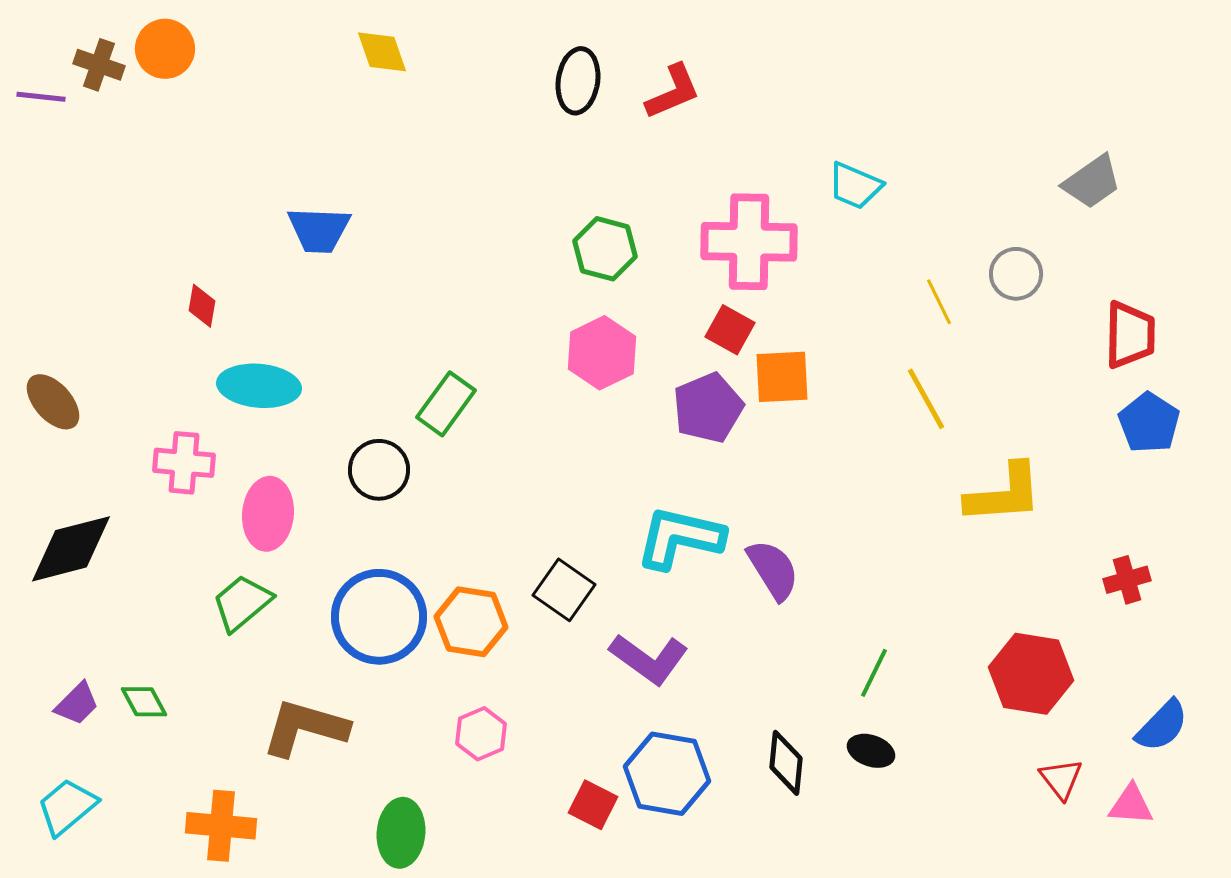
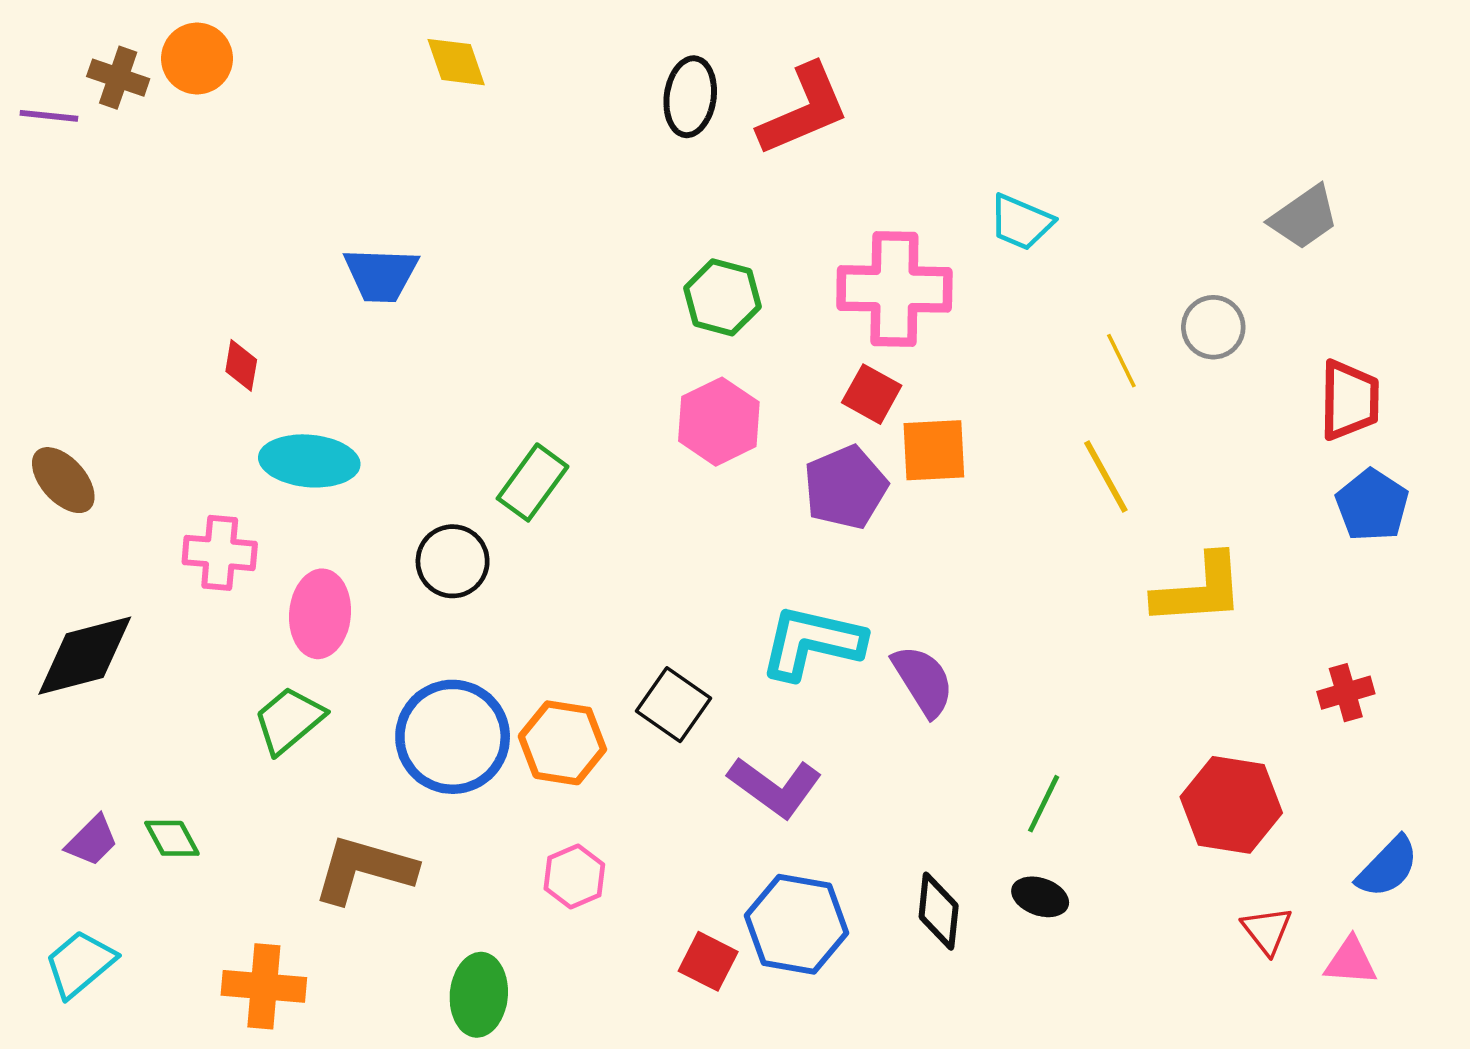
red L-shape: (673, 92) -> (804, 110), size x1.4

